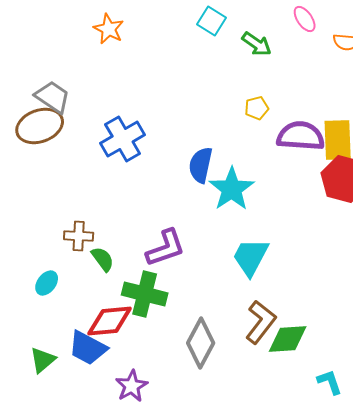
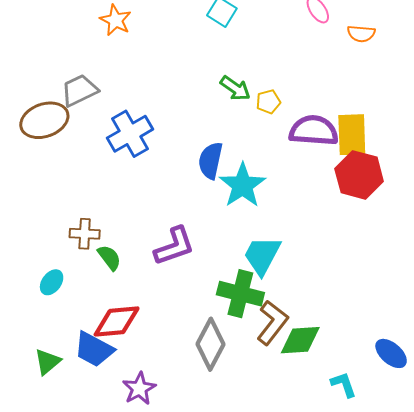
green arrow: (257, 44) -> (235, 88), moved
gray trapezoid: (53, 97) -> (79, 90), moved, turned -60
green cross: (145, 294) -> (240, 294), moved

